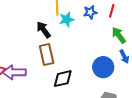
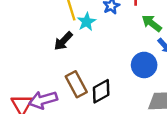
black arrow: (44, 30) -> (63, 41), turned -84
brown rectangle: (47, 55) -> (76, 84), moved

